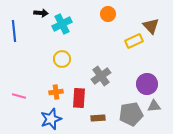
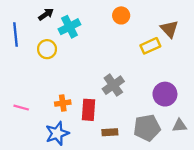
black arrow: (41, 13) -> (46, 14), turned -40
yellow circle: (62, 59) -> (47, 49), moved
gray triangle: (154, 106) -> (180, 126), moved

